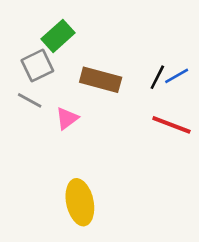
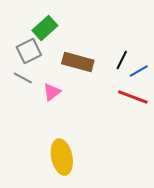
blue line: (177, 76) -> (139, 71), moved

